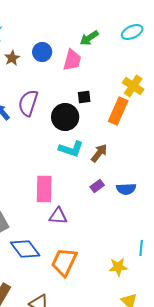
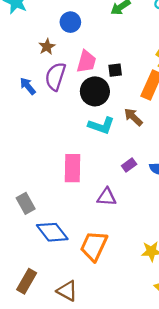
brown star: (12, 58) -> (47, 47), moved
pink trapezoid: (72, 60) -> (86, 62), moved
brown arrow: (99, 153) -> (133, 117), moved, turned -84
purple triangle: (58, 216) -> (107, 197), moved

